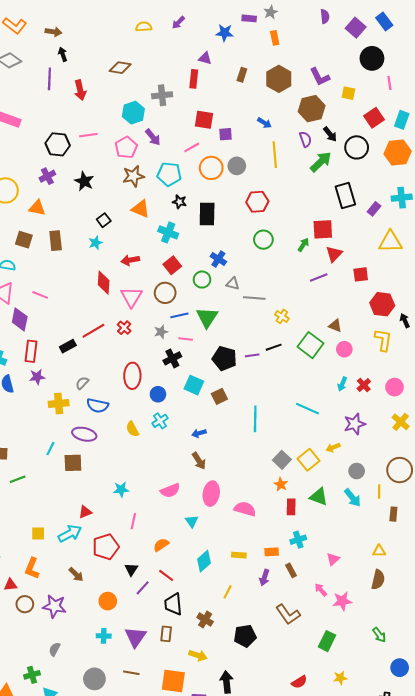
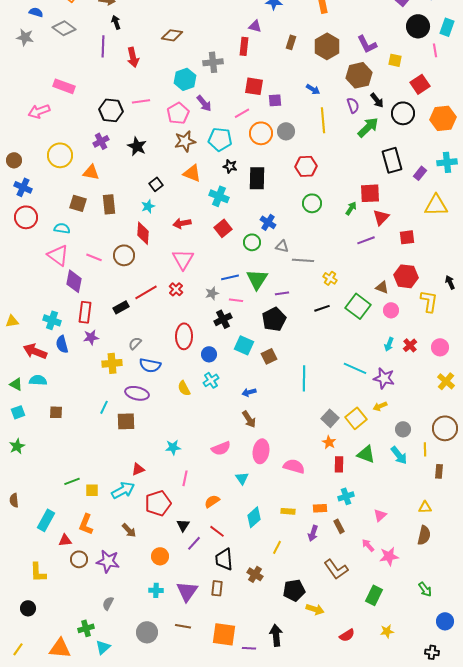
cyan rectangle: (402, 120) -> (447, 27), moved
red diamond: (104, 283) -> (143, 233), moved
brown circle: (165, 293) -> (124, 255), moved
red hexagon: (382, 304) -> (406, 276), moved
purple line: (252, 355) -> (282, 293), moved
black pentagon: (225, 358) -> (274, 319), turned 30
purple star: (355, 424) -> (384, 378), moved, turned 30
green line: (18, 479) -> (72, 481), moved
yellow arrow: (198, 655) -> (315, 609), moved

